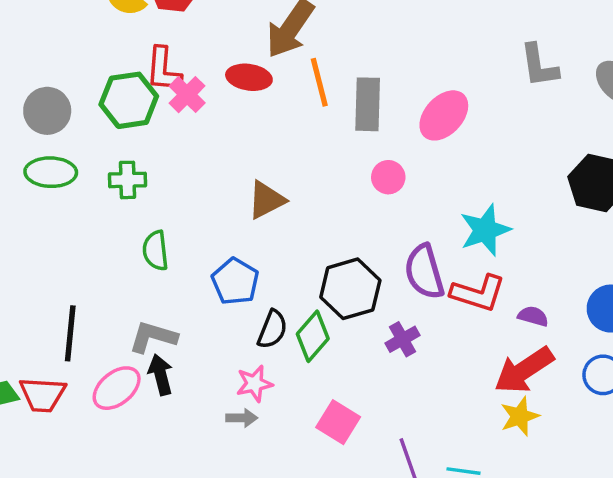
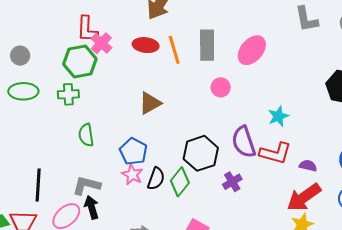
red ellipse: (249, 77) -> (146, 45), moved
orange line: (319, 82) -> (174, 50), moved
green hexagon: (129, 100) -> (80, 62), moved
gray circle: (47, 111) -> (20, 56), size x0.7
cyan star: (485, 230) -> (278, 116), size x0.7
pink star: (254, 384) -> (132, 174), moved, turned -30

